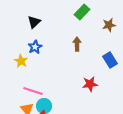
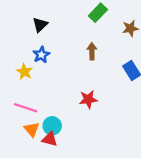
red star: (90, 84) -> (88, 99), moved
pink line: (33, 91) -> (26, 108), moved

